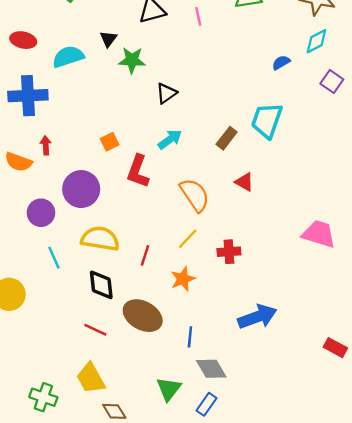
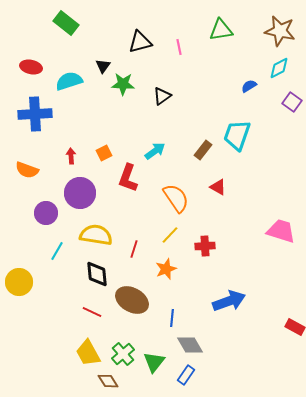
black triangle: (166, 93) -> (162, 96), moved
red arrow: (46, 145) -> (71, 156), moved
cyan line: (54, 258) -> (57, 251), turned 54
green cross: (43, 397) -> (123, 354), moved, turned 30

